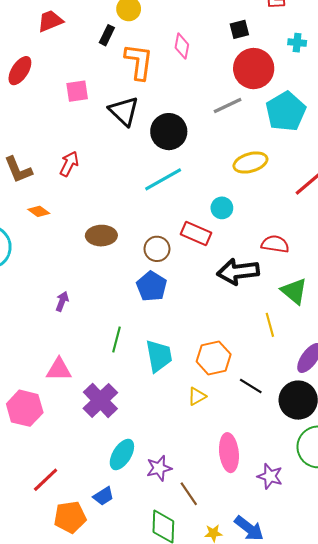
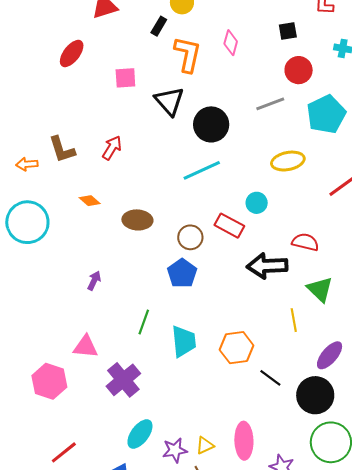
red circle: (254, 69) -> (299, 70), size x0.7
orange diamond: (39, 211) -> (90, 201), moved
yellow triangle: (197, 396) -> (205, 445), moved

